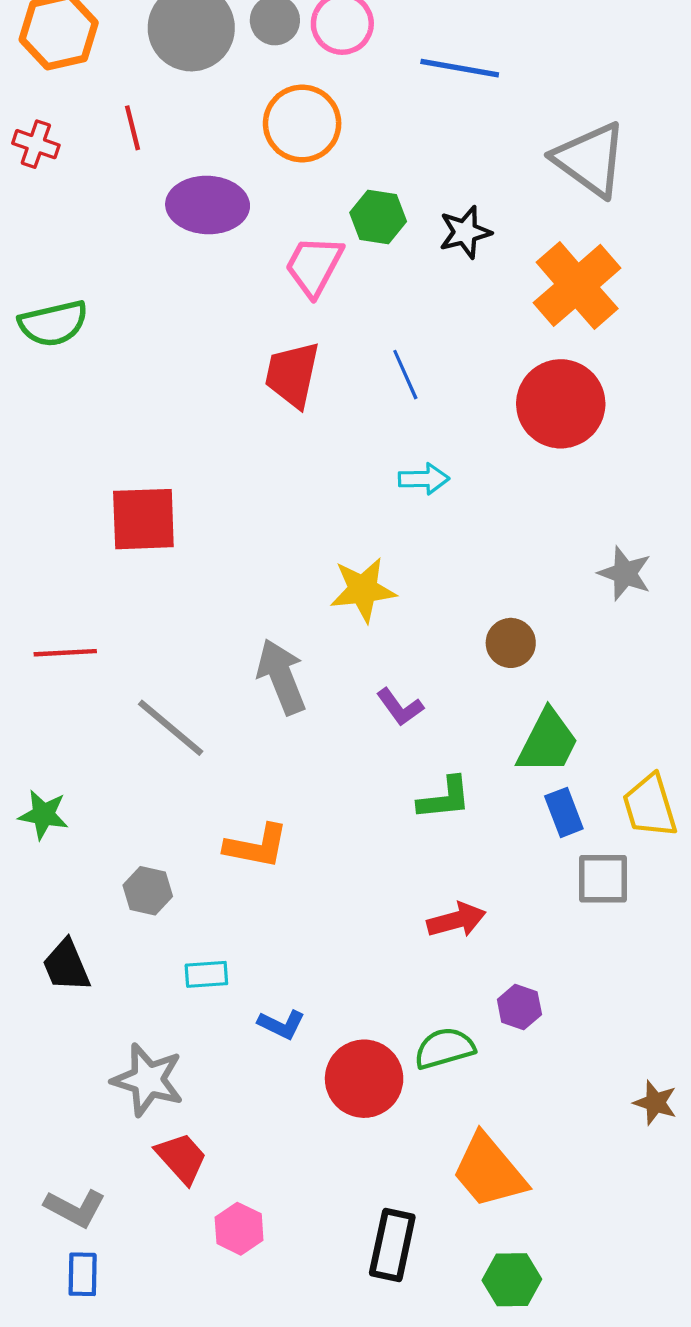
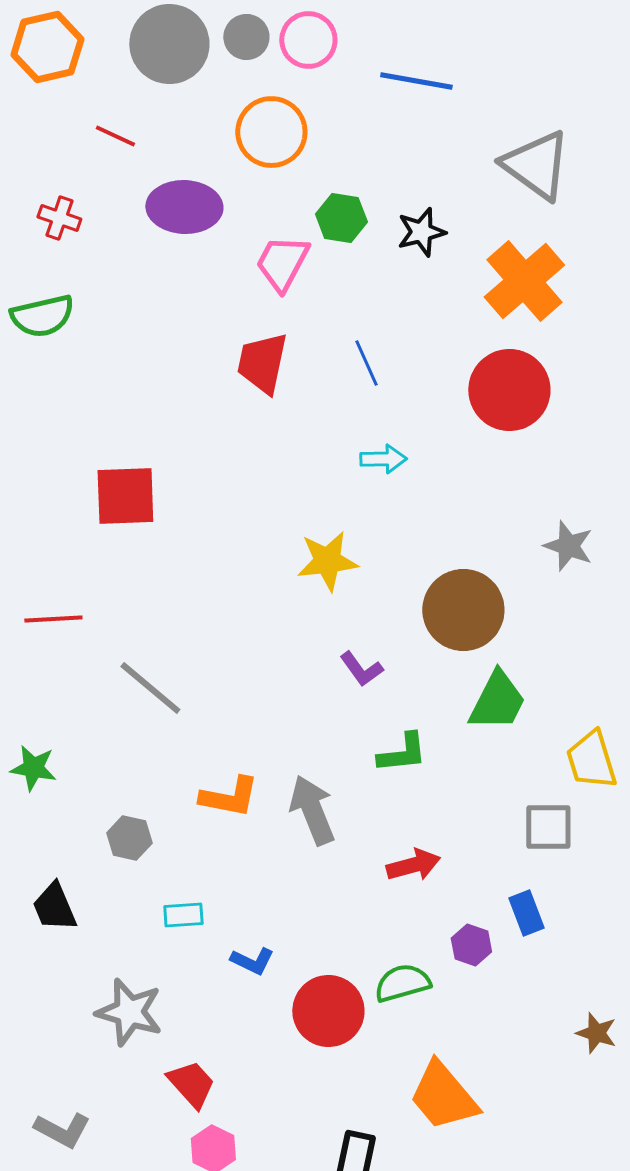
red line: (133, 128) -> (115, 136), turned -51
red cross: (36, 144) -> (59, 218), moved
brown circle: (511, 643) -> (463, 610), size x1.8
gray arrow: (281, 677) -> (312, 810), moved
blue rectangle: (564, 812) -> (526, 913), moved
red trapezoid: (181, 1158) -> (191, 1084), moved

